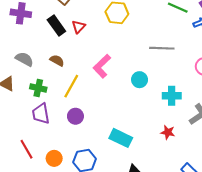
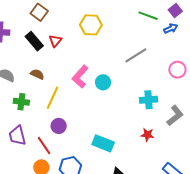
gray line: (162, 48) -> (136, 55), turned -30
cyan circle: (140, 80) -> (103, 82), moved
purple trapezoid: (41, 114) -> (17, 136), moved
red line: (27, 149) -> (44, 145), moved

